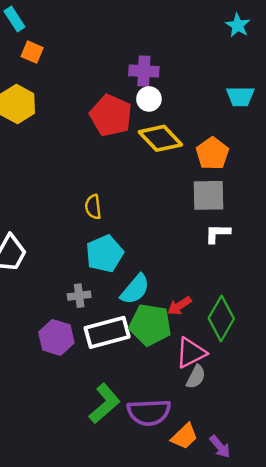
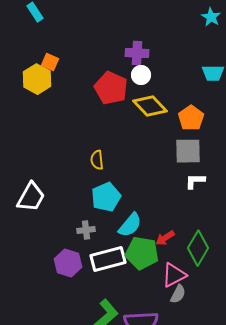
orange square: (32, 52) -> (50, 62), moved

